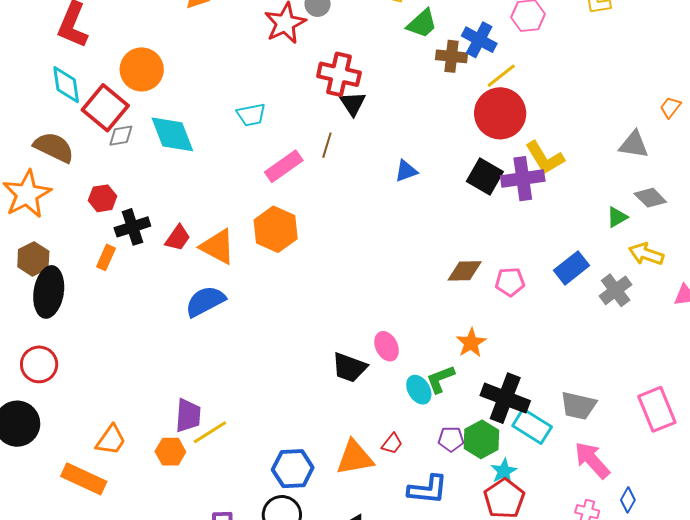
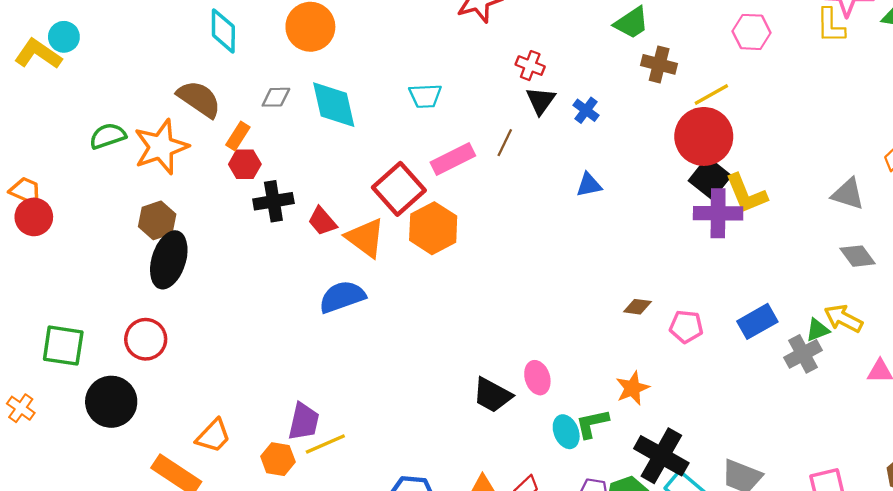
blue cross: (479, 40) -> (586, 110), moved, size x0.7
red cross: (339, 74) -> (530, 66), size x0.6
red square: (105, 108) -> (399, 189), moved
black square: (485, 177) -> (710, 178), moved
green triangle: (617, 217) -> (817, 330), moved
red trapezoid: (178, 238) -> (322, 221), turned 96
orange rectangle: (106, 257) -> (238, 136), moved
brown diamond: (465, 271) -> (637, 307), size x0.7

